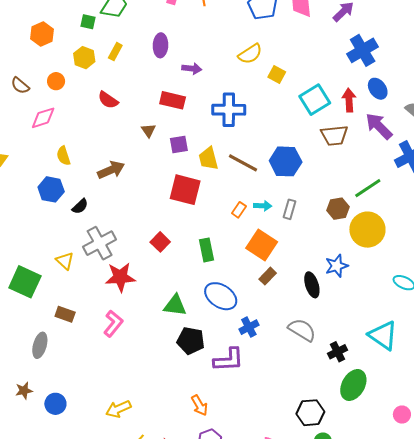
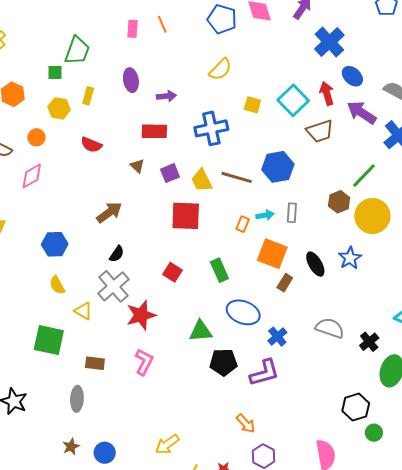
yellow square: (277, 75) -> (252, 105), moved
yellow semicircle: (63, 156) -> (57, 285), moved
black semicircle: (80, 206) -> (117, 254), moved
black ellipse: (312, 285) -> (315, 264), moved

